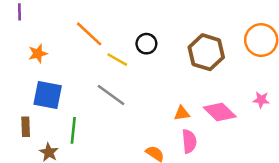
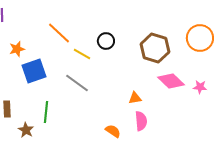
blue square: (48, 95) -> (34, 71), moved, turned -30
pink diamond: (220, 112) -> (171, 81), moved

